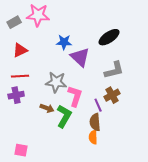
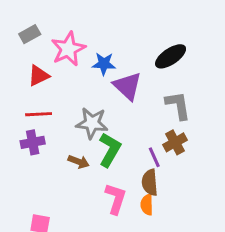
pink star: (38, 15) -> (68, 49), moved, turned -30
gray L-shape: (114, 70) -> (178, 105), turned -85
pink L-shape: (75, 96) -> (116, 199), moved
green L-shape: (64, 116) -> (110, 150), moved

